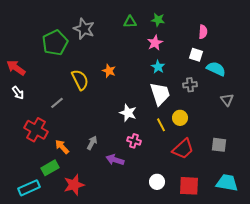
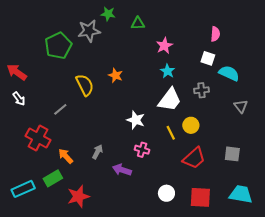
green star: (158, 20) -> (108, 14), moved
gray star: (84, 29) -> (89, 31), turned -30
white trapezoid: (160, 94) -> (170, 100), turned 55
cyan rectangle: (29, 188) -> (23, 189), moved

